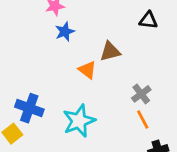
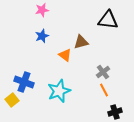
black triangle: (148, 20) -> (108, 20), size x1.5
blue star: (65, 32) -> (42, 36), moved

